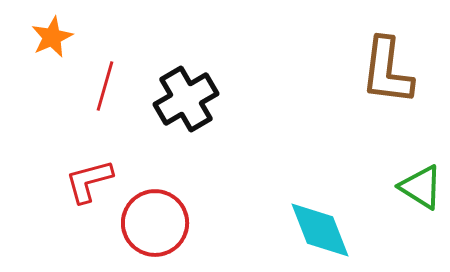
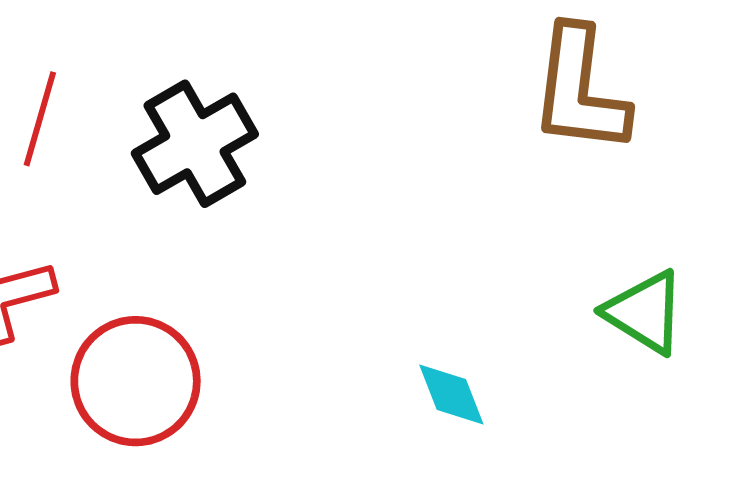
cyan diamond: (320, 230) -> (451, 395), size x0.6

